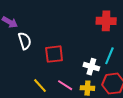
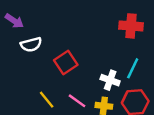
white semicircle: (25, 41) -> (31, 45), turned 90
red square: (54, 54) -> (66, 63), turned -30

